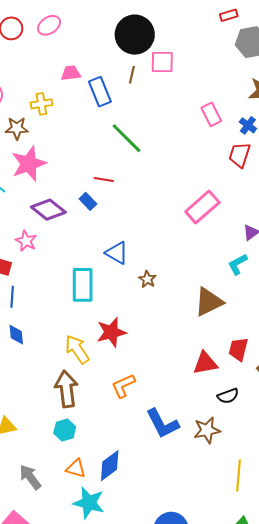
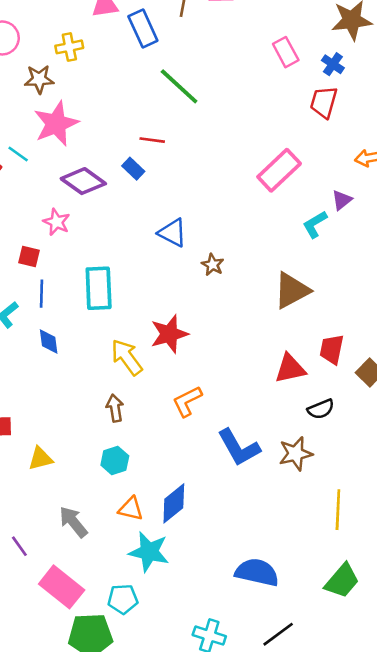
cyan L-shape: (238, 264) -> (315, 224), moved
cyan rectangle: (83, 285) -> (99, 288), moved
brown arrow: (66, 389) -> (115, 408), size x0.6

